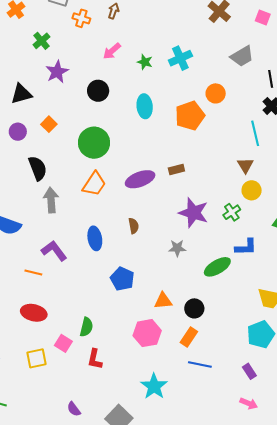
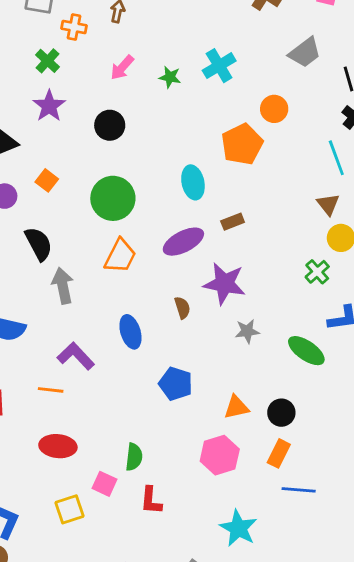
green cross: (42, 41) -> (48, 61), moved
cyan ellipse: (145, 106) -> (193, 182), moved
purple star: (194, 213) -> (224, 284), moved
green ellipse: (217, 267) -> (306, 351), turned 72

